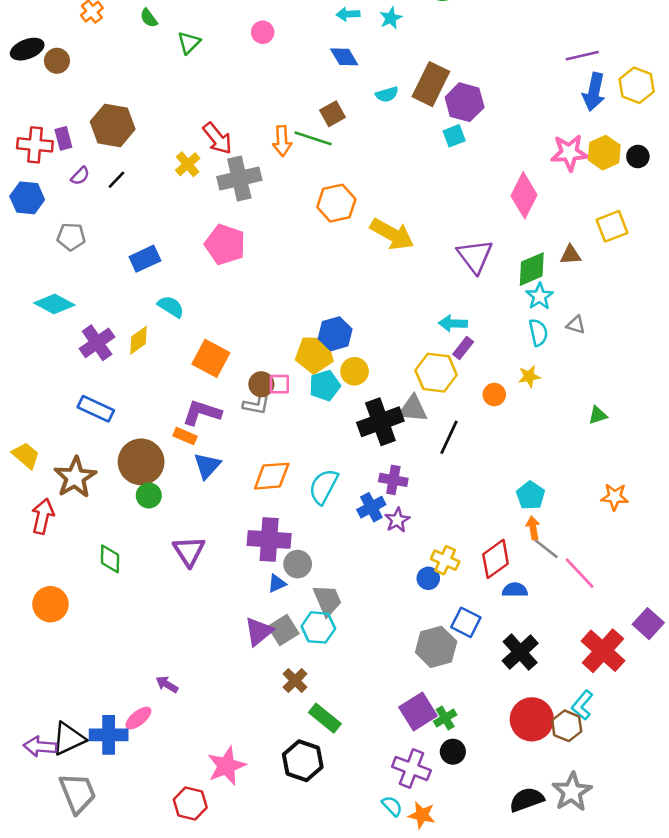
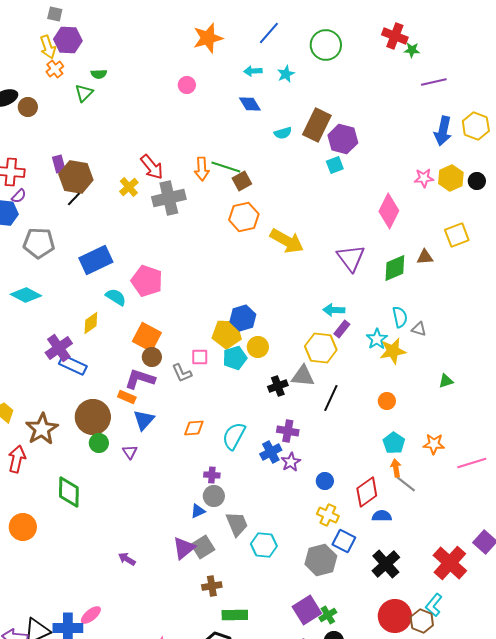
green semicircle: (149, 18) -> (99, 74), turned -56
green triangle: (189, 43) -> (84, 93), moved
purple line: (582, 56) -> (434, 82), moved
brown square: (333, 114) -> (242, 181), moved
brown hexagon: (113, 125) -> (76, 177), moved
purple rectangle: (63, 138) -> (59, 164), moved
pink star: (569, 153) -> (424, 178), size x0.7
purple semicircle: (80, 176) -> (19, 196), moved
gray pentagon: (71, 237) -> (39, 243), size x1.4
pink pentagon: (225, 244) -> (147, 281), moved
blue rectangle: (145, 259) -> (96, 260), size x1.4
cyan star: (540, 296) -> (377, 339), moved
gray triangle: (576, 325) -> (419, 329), moved
purple cross: (97, 343) -> (59, 348), moved
yellow star: (529, 376) -> (393, 351), size x1.5
brown circle: (261, 384) -> (152, 357), moved
orange circle: (494, 395) -> (387, 401), moved
gray L-shape: (256, 405) -> (182, 373), turned 55
blue rectangle: (96, 409) -> (73, 365), moved
black cross: (380, 422) -> (278, 386), size x0.6
orange diamond: (272, 476) -> (194, 428), size x0.7
orange star: (615, 497) -> (434, 444), moved
purple cross: (269, 539) -> (212, 475), moved, size x0.5
purple triangle: (189, 551) -> (130, 452), moved, size x0.6
green diamond: (110, 559) -> (69, 492), size x1.4
yellow cross: (445, 560) -> (328, 515), moved
pink line: (580, 573) -> (472, 463), moved, turned -64
blue circle: (428, 578) -> (325, 481), moved
cyan hexagon: (318, 627) -> (264, 545), moved
brown cross: (295, 681) -> (212, 586), turned 36
purple arrow: (167, 684) -> (127, 559), moved
green rectangle: (325, 718) -> (235, 615), turned -40

